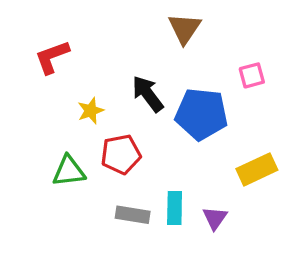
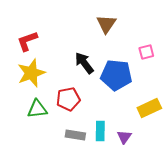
yellow star: (91, 111) -> (31, 73), moved, size x1.8

